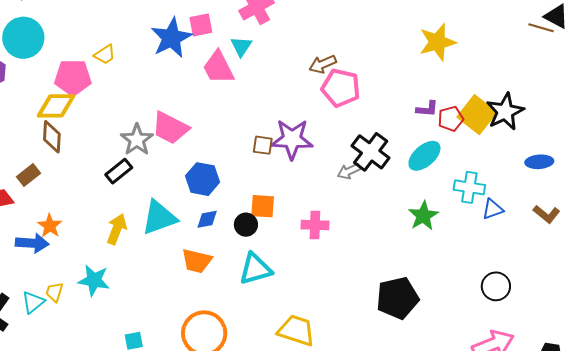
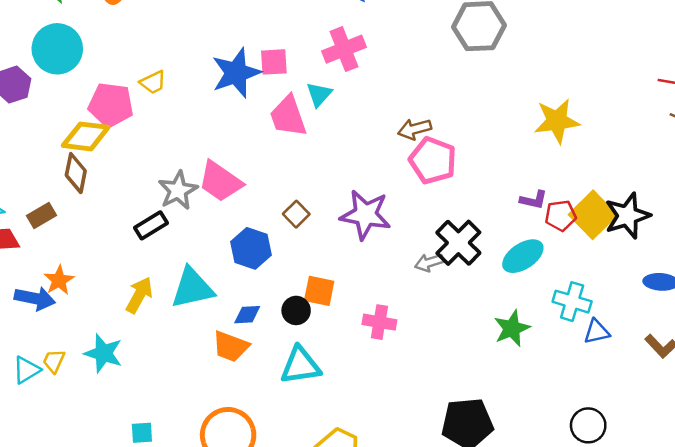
brown square: (263, 145) -> (296, 214), moved, turned 30
blue diamond: (207, 219) -> (247, 315), moved

